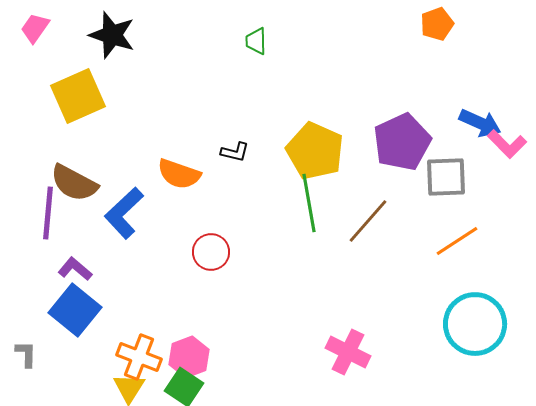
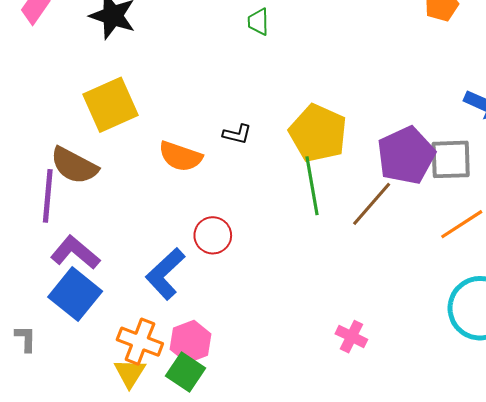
yellow square: (78, 96) -> (111, 105), moved
purple pentagon: (402, 142) -> (406, 155), moved
blue L-shape: (124, 213) -> (165, 274), moved
purple L-shape: (75, 269) -> (75, 253), size x1.4
pink cross: (348, 352) -> (351, 337), size x0.7

